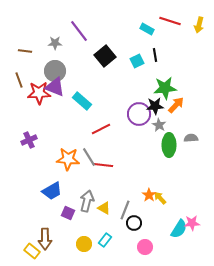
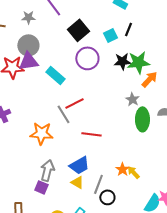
black line: (155, 55) -> (128, 29), turned 32
purple triangle: (55, 87) -> (28, 61), turned -30
black star: (155, 106) -> (122, 61), moved
purple circle: (139, 114) -> (87, 58), moved
gray line: (89, 157) -> (63, 114), moved
red line: (103, 165) -> (91, 134), moved
blue trapezoid: (52, 191) -> (79, 165), moved
gray arrow: (87, 201) -> (47, 170), moved

